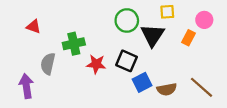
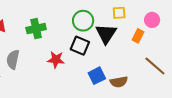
green cross: (74, 44) -> (36, 29), moved
black square: (127, 61) -> (80, 46), moved
brown line: (202, 87) -> (155, 66), moved

